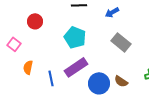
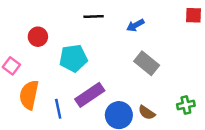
cyan pentagon: (75, 37) -> (73, 58), moved, turned -30
orange semicircle: (28, 67) -> (29, 95), size x1.6

